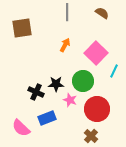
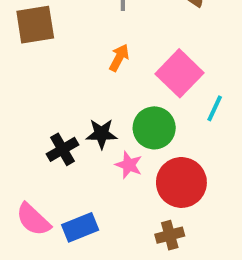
black cross: (36, 92) -> (62, 149), turned 35
blue rectangle: (47, 118) -> (80, 227), moved
brown cross: (91, 136) -> (170, 235), turned 32

